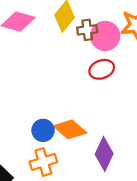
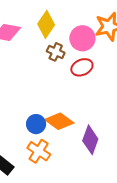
brown cross: (87, 30) -> (56, 52), moved, turned 36
orange cross: (43, 162) -> (39, 151), turned -35

